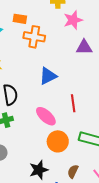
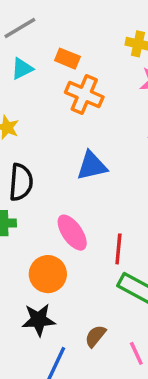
red line: (73, 103) -> (118, 249), moved
orange circle: (58, 141) -> (48, 274), moved

